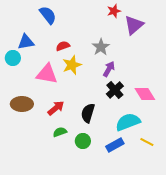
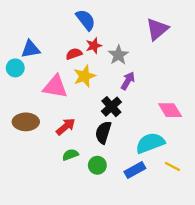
red star: (114, 11) -> (94, 46), moved
blue semicircle: (48, 15) -> (86, 20), moved
black cross: (115, 90) -> (111, 107), moved

